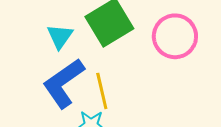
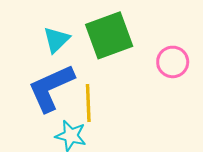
pink circle: (175, 36) -> (173, 62), size x0.7

